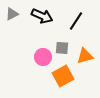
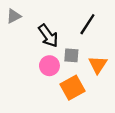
black arrow: (42, 16) -> (48, 36), moved, turned 30
orange triangle: (85, 56) -> (98, 65), turned -42

